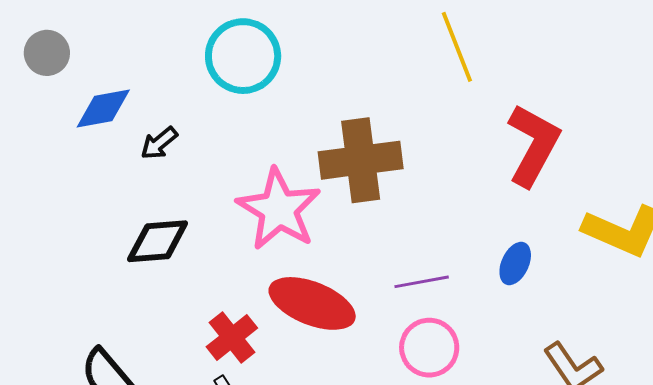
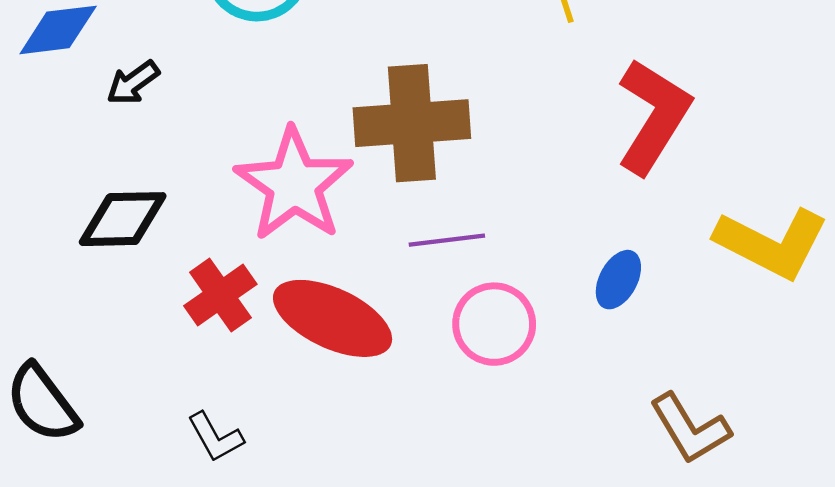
purple line: (422, 282) -> (447, 240), moved
red cross: (232, 337) -> (220, 295), moved
pink circle: (429, 348) -> (494, 324), moved

